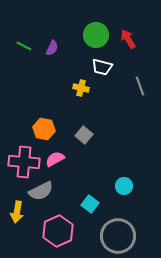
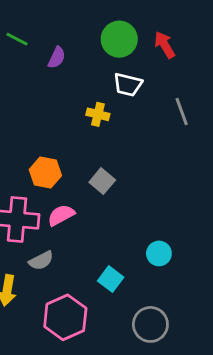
green line: (24, 46) -> (17, 39), moved
gray semicircle: (41, 191) -> (41, 261), size x0.7
gray circle: (118, 236) -> (150, 324), size x0.7

